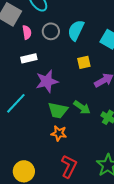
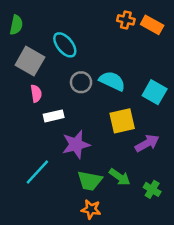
cyan semicircle: (76, 30) -> (112, 81), turned 90
pink semicircle: (27, 32) -> (36, 93), moved
yellow square: (84, 62) -> (122, 121), size x1.5

